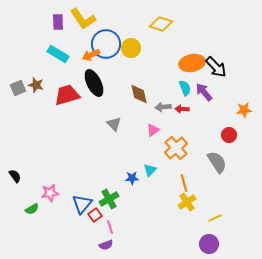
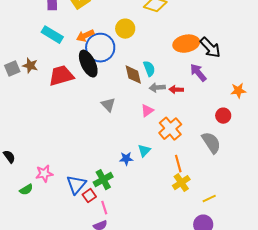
blue circle: (106, 44) -> (100, 48), moved
cyan semicircle: (185, 88) -> (149, 69), moved

